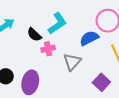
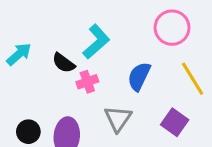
blue semicircle: (89, 38) -> (139, 76), moved, turned -30
gray triangle: (72, 62) -> (118, 119), moved

